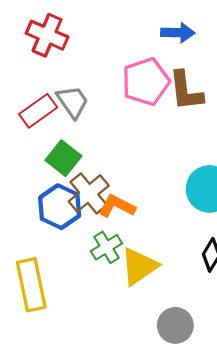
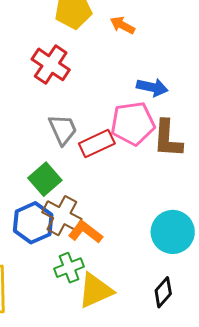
blue arrow: (178, 33) -> (152, 87), moved
red rectangle: (38, 111) -> (97, 144), moved
brown cross: (89, 193) -> (62, 216), turned -33

